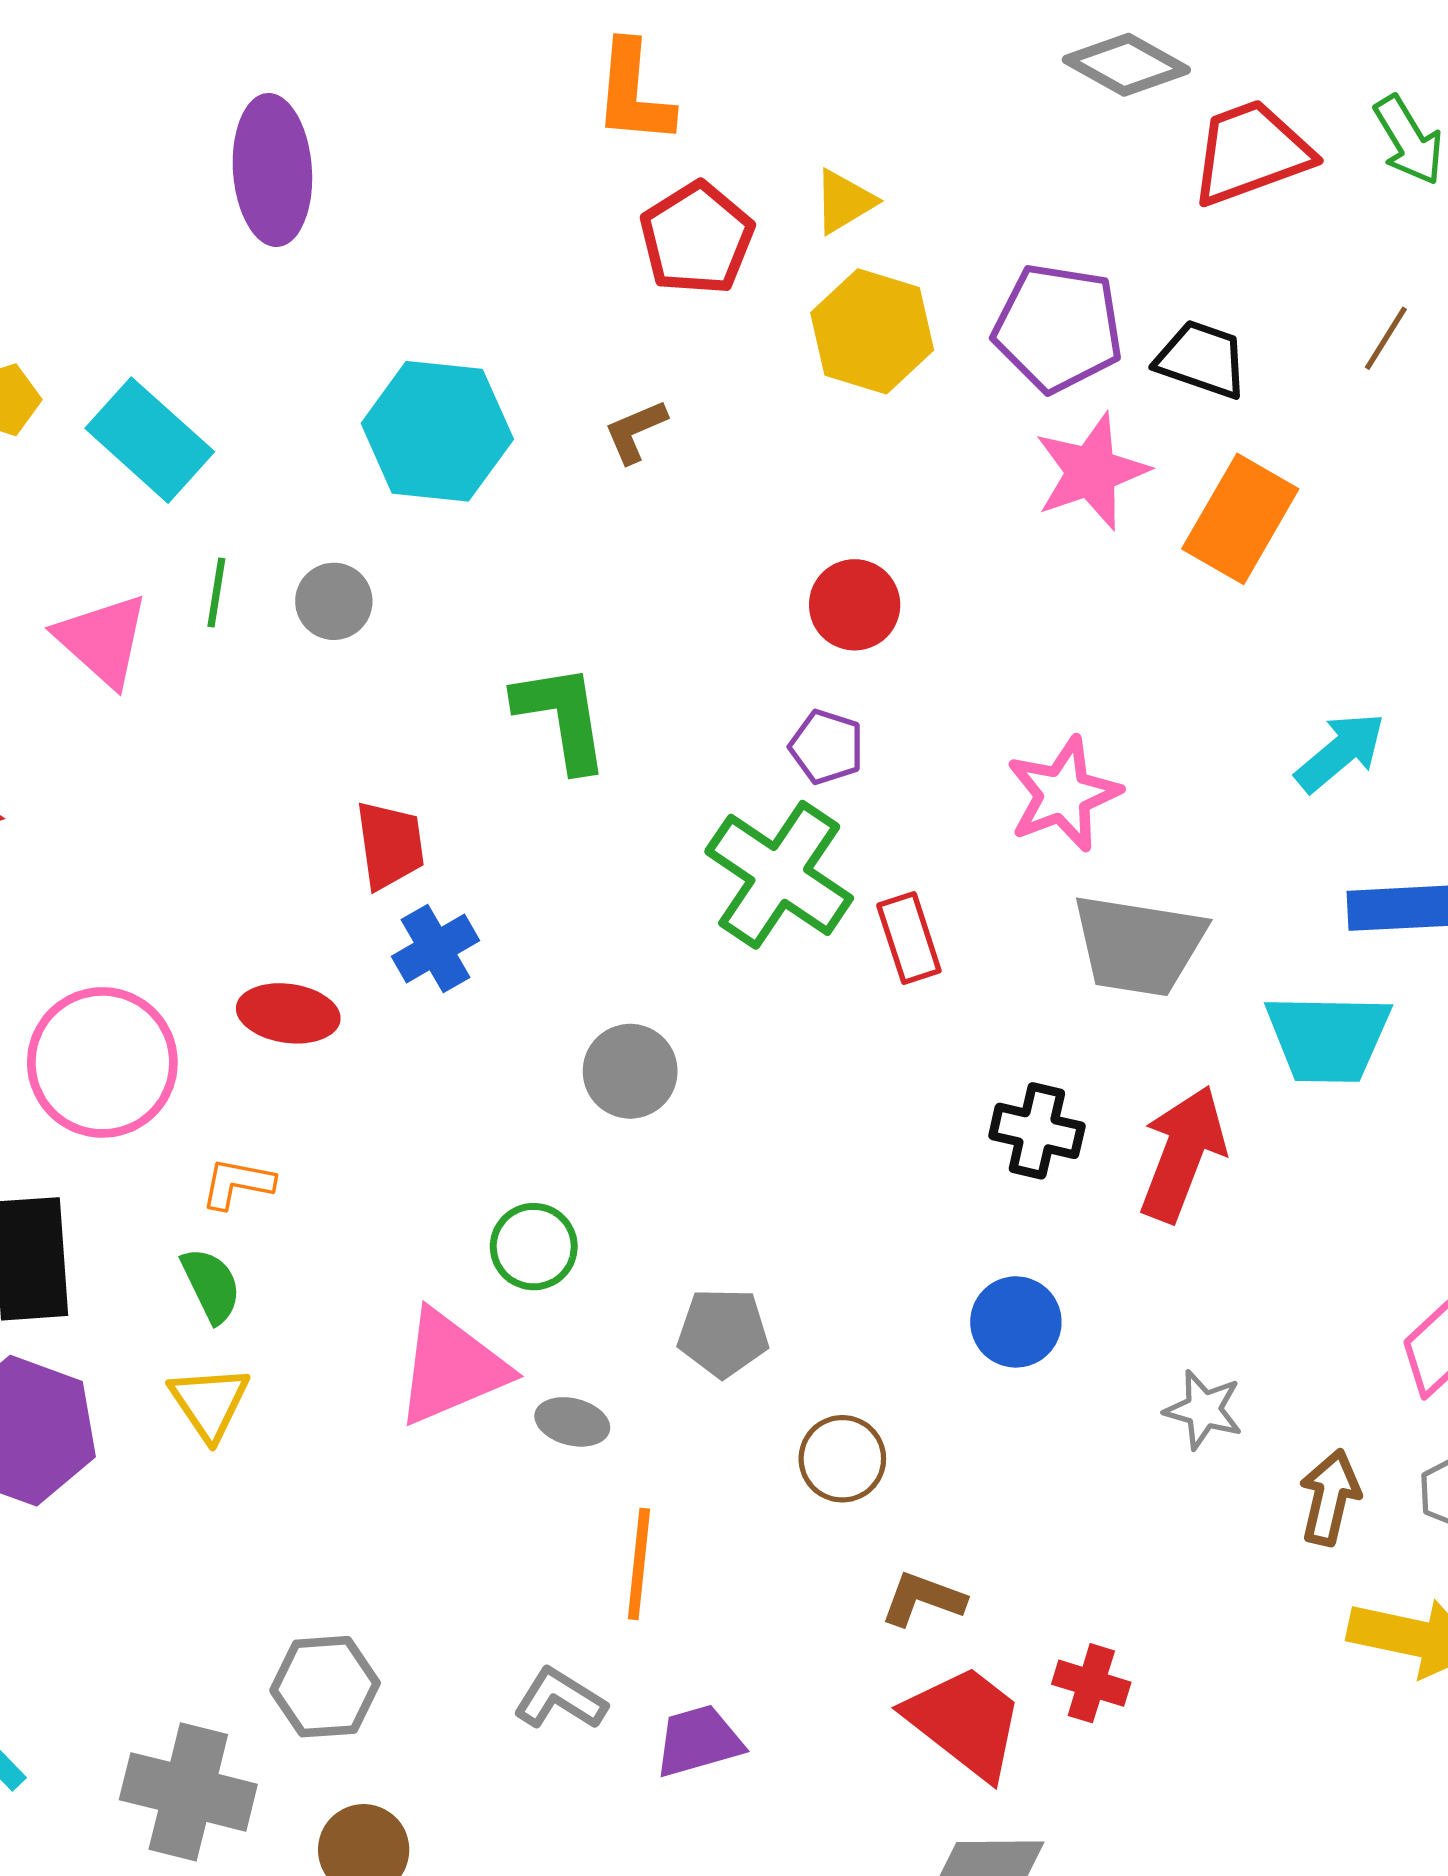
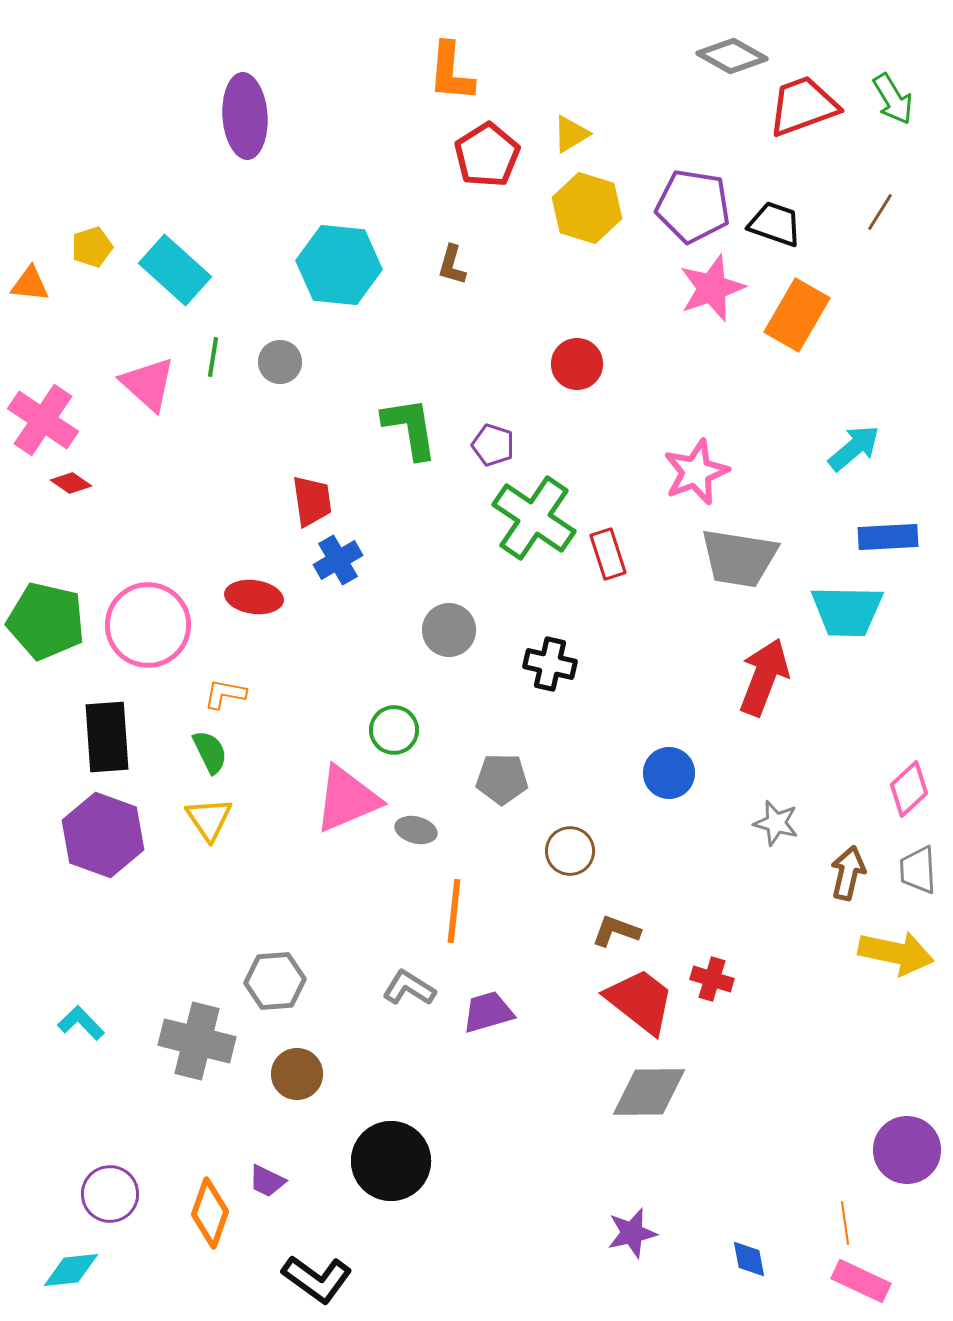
brown L-shape: (635, 431) -> (452, 265), turned -51
purple pentagon: (827, 747) -> (493, 445), moved
black cross: (1037, 1131) -> (550, 664), moved

